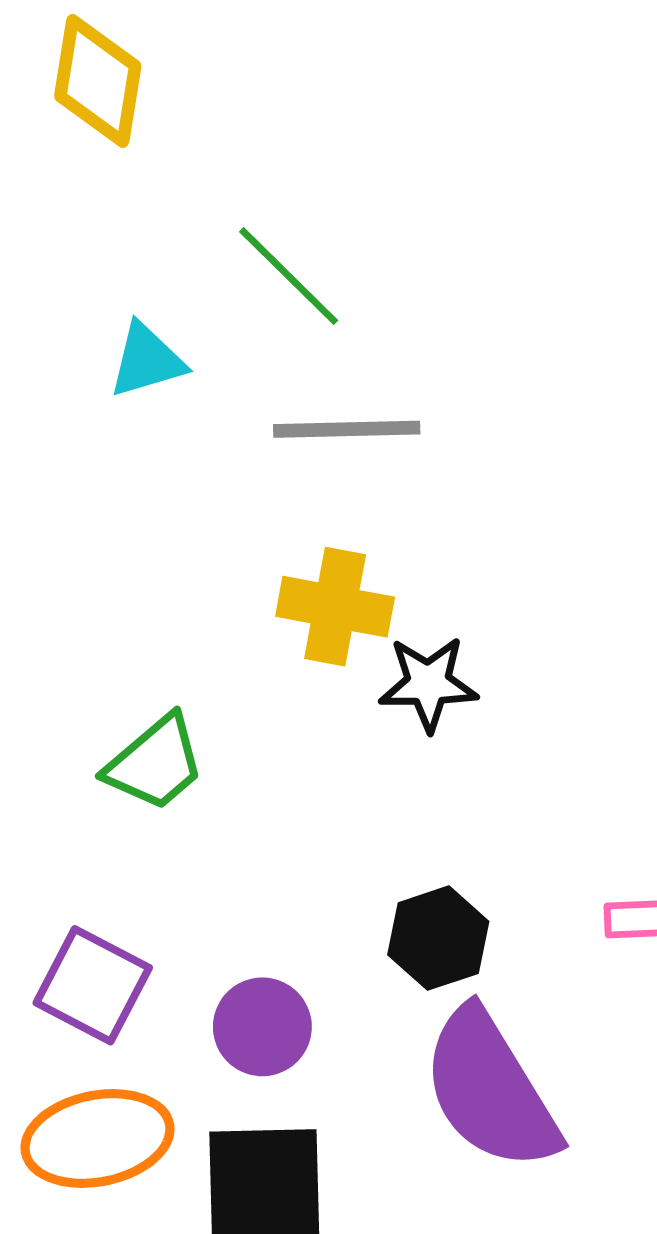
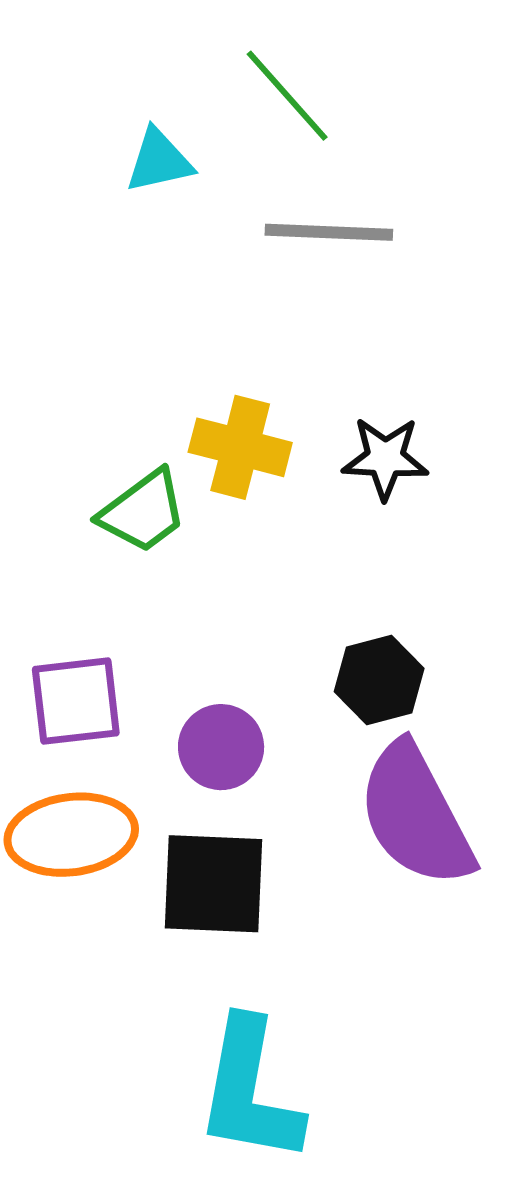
yellow cross: (335, 607) -> (240, 447), moved
purple square: (93, 985) -> (76, 701), turned -38

